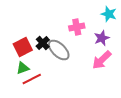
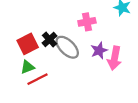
purple star: (102, 38) -> (99, 50), moved
pink arrow: (102, 60) -> (115, 58), turned -35

